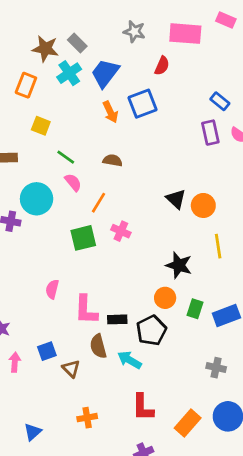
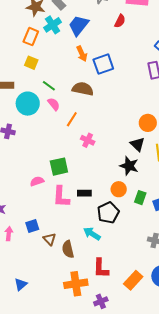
orange rectangle: (26, 85) -> (31, 37), moved
blue square: (142, 104) -> (103, 64), moved
brown semicircle: (113, 160) -> (83, 89), size x1.5
cyan circle: (37, 199) -> (28, 104), moved
black triangle: (176, 199) -> (137, 144), moved
green square: (83, 238) -> (59, 167), moved
pink semicircle: (52, 289) -> (37, 181), turned 56
black rectangle: (117, 319) -> (84, 193), moved
brown semicircle: (98, 346) -> (68, 249), moved
orange cross: (87, 418) -> (76, 284), moved, size x1.6

